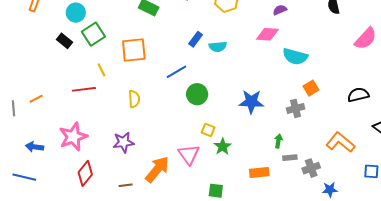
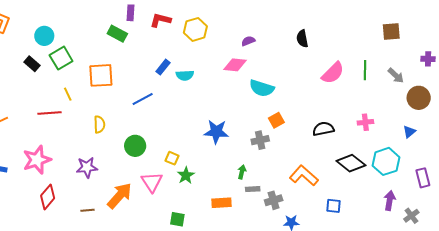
green circle: (197, 94) -> (135, 146), moved

